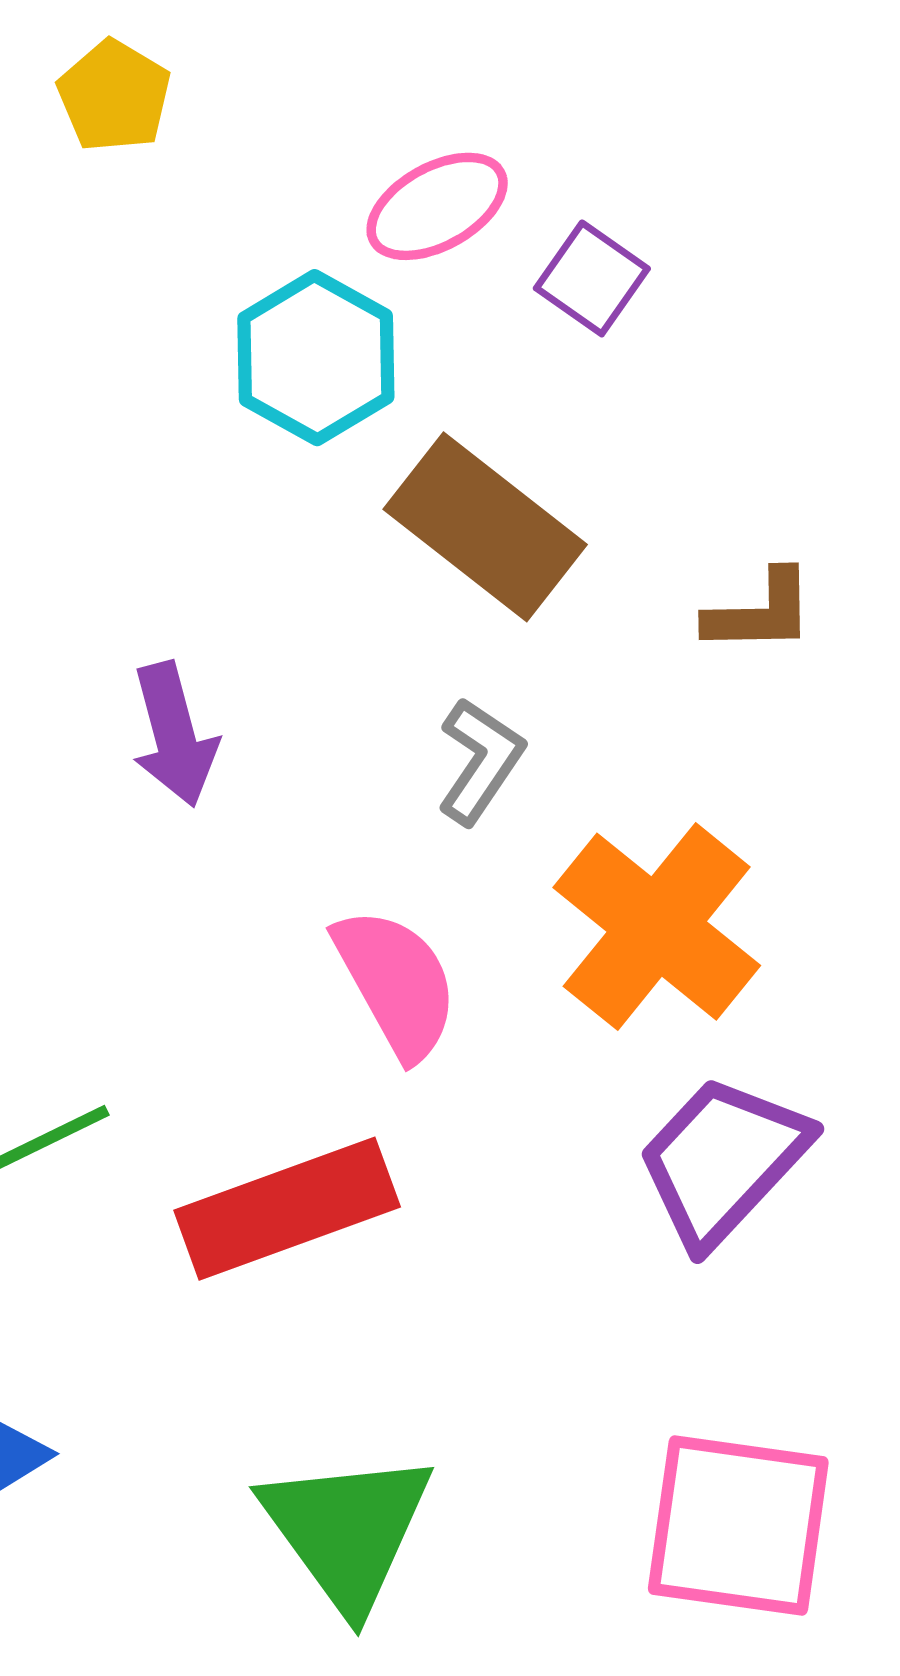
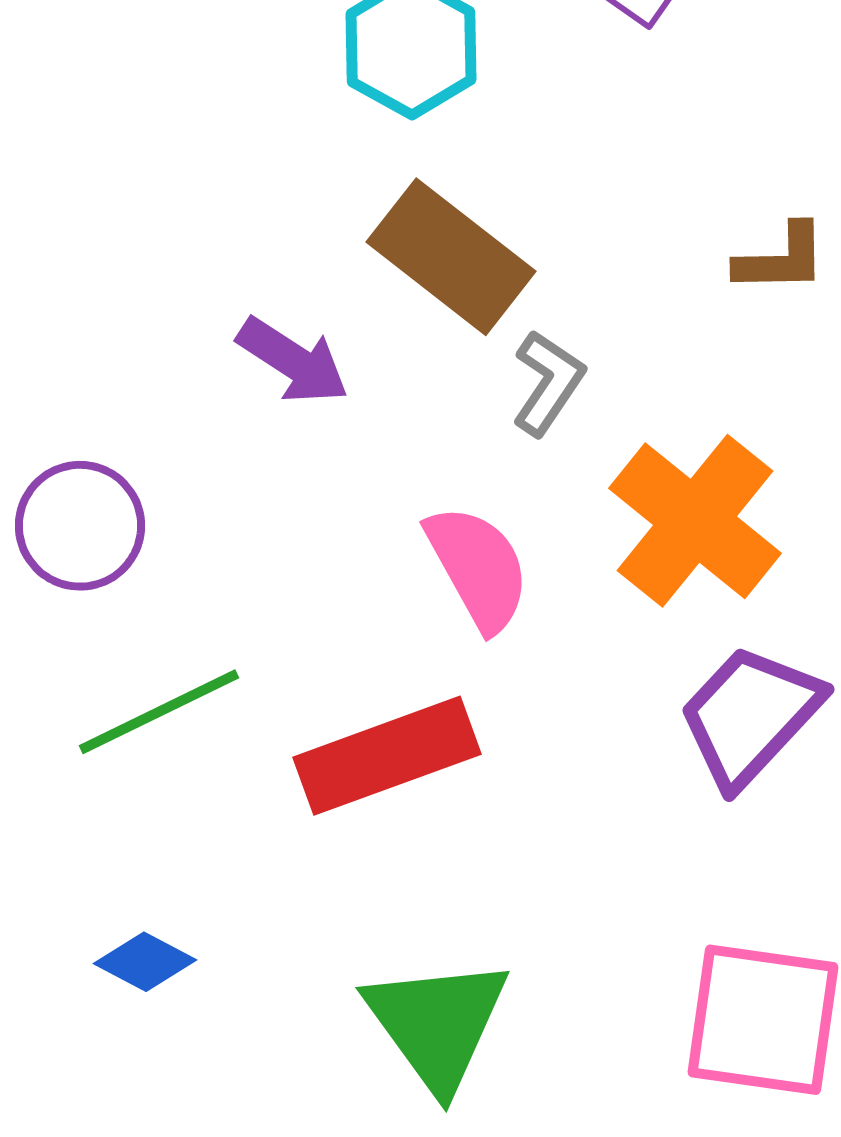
brown rectangle: (485, 527) -> (451, 257), moved
purple arrow: (174, 735) -> (293, 361), turned -42

